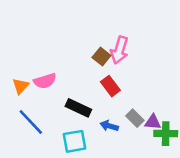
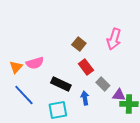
pink arrow: (119, 50) -> (114, 39), moved
gray rectangle: (135, 118) -> (103, 84), moved
blue arrow: (109, 126) -> (85, 98), turned 64

